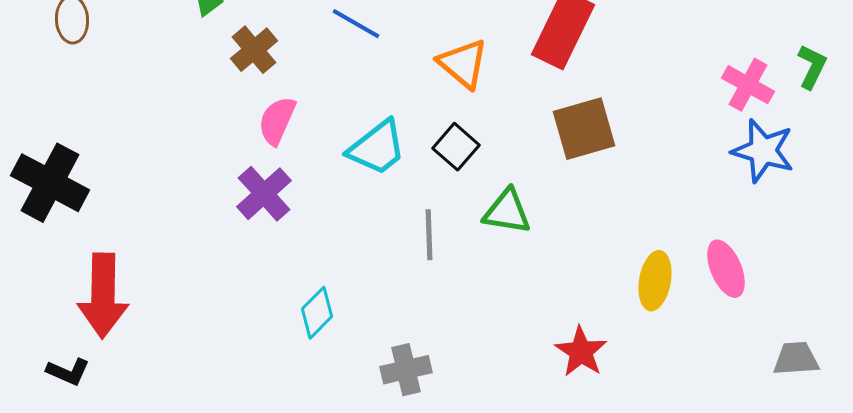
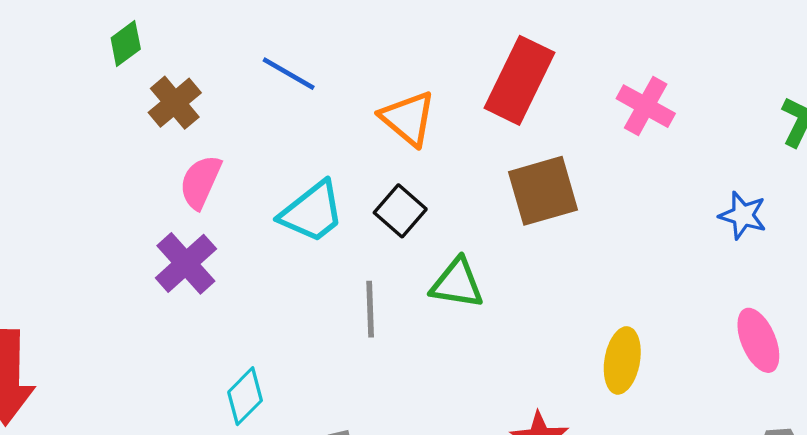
pink cross: (748, 85) -> (646, 106), moved
blue star: (763, 151) -> (743, 215), size x0.7
pink ellipse: (726, 269) -> (758, 340), moved

